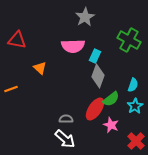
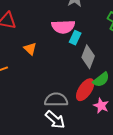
cyan rectangle: (95, 56) -> (75, 38), moved
gray semicircle: (66, 119) -> (56, 100), size x1.6

